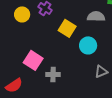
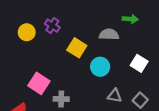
gray triangle: (101, 71) -> (115, 96), turned 32

